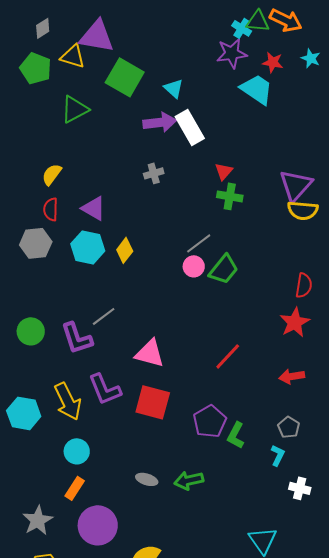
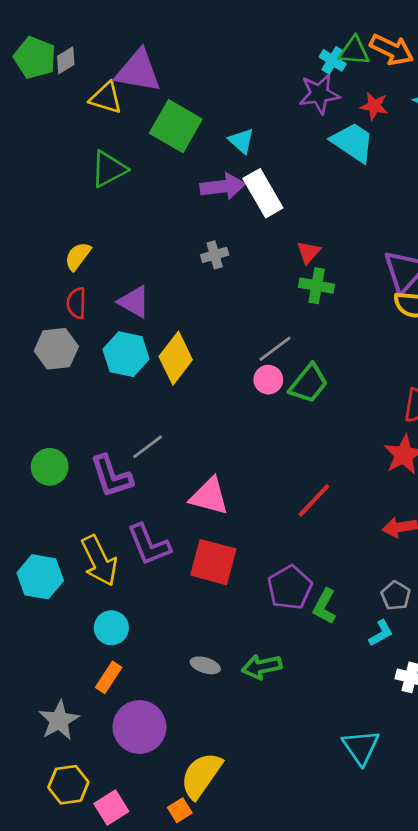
green pentagon: (36, 68) -> (35, 58), moved
yellow diamond: (125, 250) -> (176, 358), size x1.5
cyan L-shape: (278, 455) -> (381, 633), turned 35

